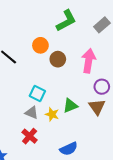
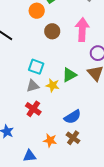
orange circle: (40, 45) -> (37, 11), moved
gray triangle: (32, 113) -> (33, 86), turned -32

